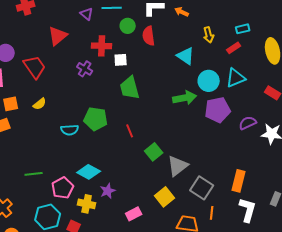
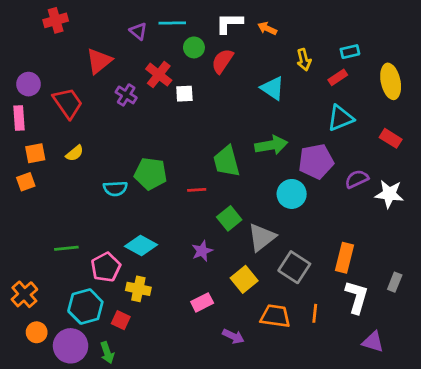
red semicircle: (149, 36) -> (222, 61), turned 42
red cross: (102, 46) -> (159, 75), turned 36
purple cross: (85, 69) -> (126, 95), moved
cyan circle: (209, 81) -> (292, 194), moved
green trapezoid: (130, 88) -> (227, 161), moved
red line: (130, 131) -> (197, 190), turned -72
purple star: (108, 191) -> (202, 251), moved
orange line: (212, 213) -> (315, 313), moved

